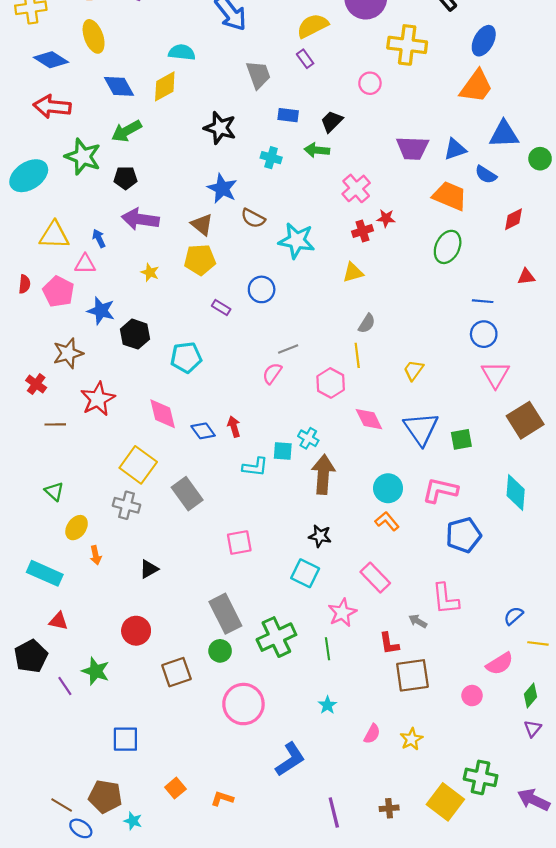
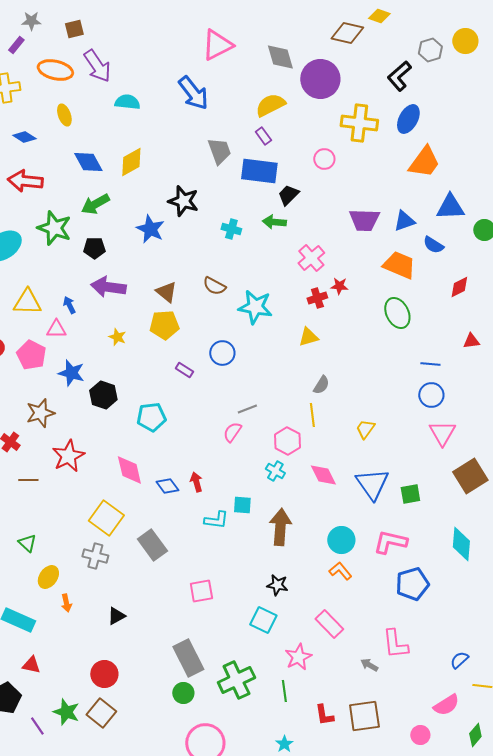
yellow ellipse: (94, 36) -> (64, 115), size x0.7
blue ellipse: (484, 41) -> (408, 119), moved
cyan semicircle: (182, 52) -> (127, 102), moved
blue diamond: (51, 60) -> (24, 137), size x0.7
blue rectangle: (288, 115) -> (259, 171), moved, size x1.8
blue star: (222, 188) -> (150, 229), moved
green ellipse: (448, 247) -> (397, 313), turned -52
cyan cross: (308, 438) -> (275, 471), moved
red L-shape: (389, 643) -> (324, 715), moved
brown square: (176, 672) -> (101, 713), moved, turned -32

